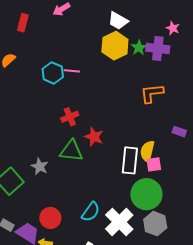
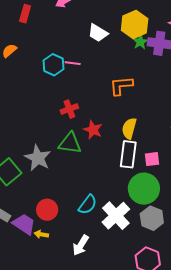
white trapezoid: (118, 21) -> (98, 33), moved
yellow hexagon: (115, 46) -> (135, 24), moved
orange L-shape: (152, 93) -> (121, 86), moved
yellow semicircle: (147, 151) -> (129, 128), moved
gray star: (40, 166) -> (38, 158), size x1.5

